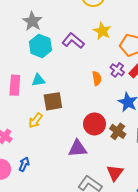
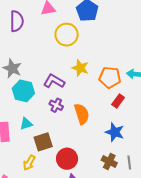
purple cross: (117, 70) -> (56, 105), moved
orange semicircle: (97, 78) -> (82, 114), size x1.5
red circle: (94, 124) -> (67, 159), moved

